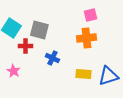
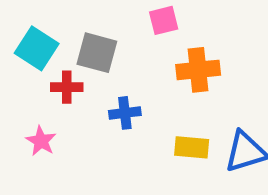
pink square: (90, 15) -> (164, 20), moved
blue cross: (52, 58) -> (125, 113), turned -32

